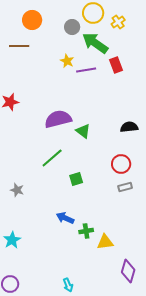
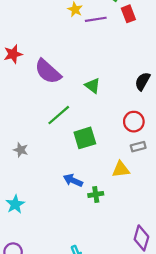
purple semicircle: (58, 119) -> (48, 72), moved, turned -124
black semicircle: (129, 127) -> (143, 81), turned -54
green square: (76, 179) -> (85, 138), size x1.5
yellow triangle: (105, 242) -> (121, 169), moved

